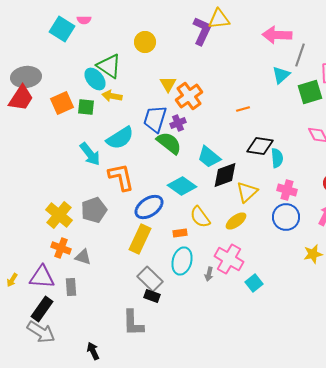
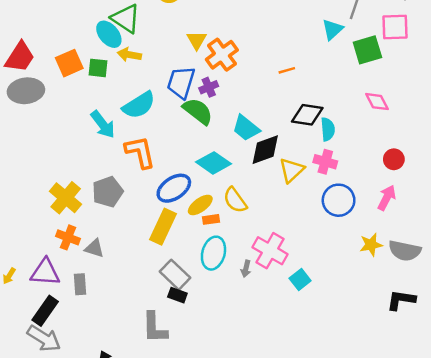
gray ellipse: (26, 77) -> (26, 91), moved
pink cross: (287, 190) -> (325, 162), moved
yellow ellipse: (236, 221) -> (200, 205), moved

